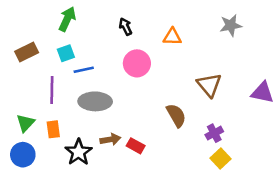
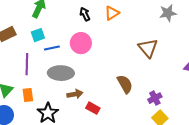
orange triangle: (172, 37) -> (112, 13), moved, turned -35
pink circle: (137, 63) -> (81, 43), moved
brown triangle: (209, 85) -> (148, 48), moved
brown arrow: (110, 139) -> (75, 94), moved

